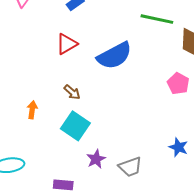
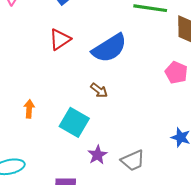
brown arrow: (72, 92) -> (99, 90), moved

